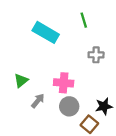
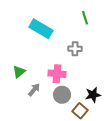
green line: (84, 20) -> (85, 18), moved
gray cross: (96, 55) -> (75, 49), moved

